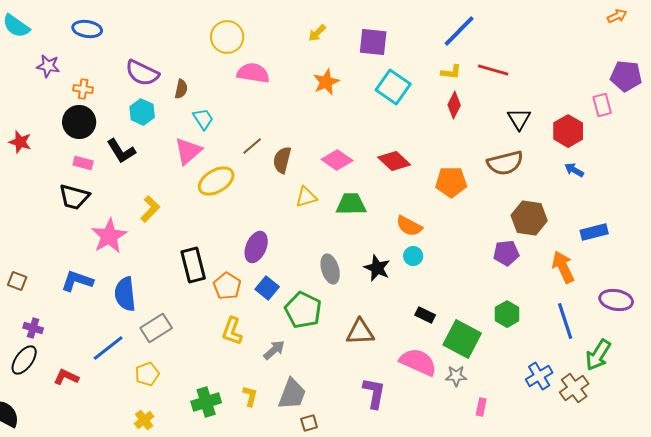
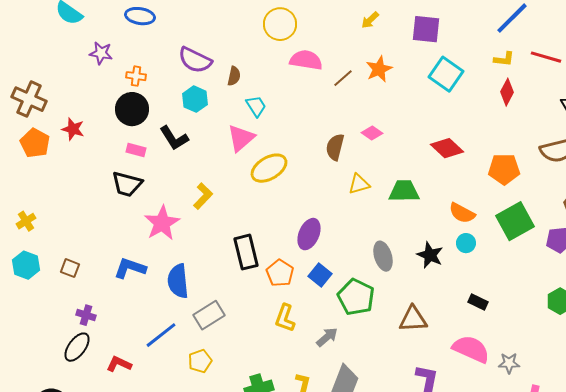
brown line: (252, 146) -> (343, 78), moved
pink diamond: (337, 160) -> (372, 133), moved, size x0.7
green square: (462, 339) -> (515, 221), moved, turned 33

